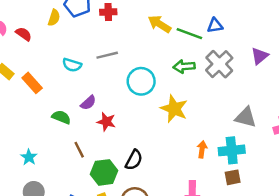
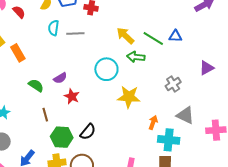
yellow arrow: (159, 24) -> (125, 36), moved
gray line: (107, 55) -> (75, 33), moved
gray cross: (219, 64) -> (173, 84), moved, size x0.7
cyan semicircle: (72, 65) -> (54, 28), moved, turned 70
green arrow: (184, 67) -> (136, 57), moved
yellow star: (174, 109) -> (129, 97), turned -30
orange arrow: (202, 149) -> (153, 122), moved

